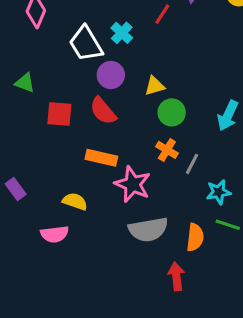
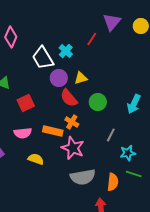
yellow triangle: (154, 86) -> (81, 78), moved
red semicircle: (103, 111) -> (69, 98), moved
red square: (59, 114) -> (26, 103), turned -30
orange cross: (167, 150) -> (72, 122), moved
pink semicircle: (55, 234) -> (23, 133), moved

